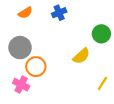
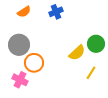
green circle: (101, 34) -> (96, 44), moved
yellow line: (102, 83) -> (91, 73), moved

